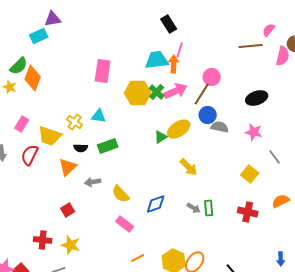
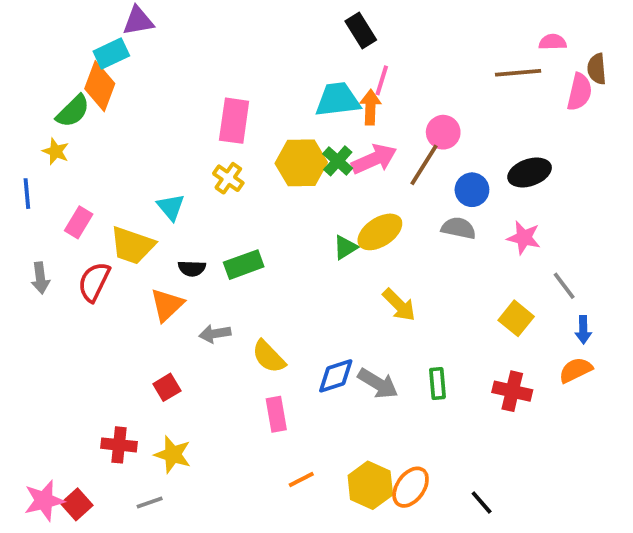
pink semicircle: (269, 30) -> (553, 42), turned 48
orange diamond: (33, 78) -> (100, 86), moved
blue circle: (208, 115) -> (472, 190), moved
cyan triangle: (99, 116) -> (171, 207), moved, turned 42
yellow cross: (75, 122) -> (228, 178), moved
gray arrow: (194, 208) -> (378, 384), moved, size x1.5
pink rectangle: (125, 224) -> (276, 414), turned 42
blue arrow: (281, 259) -> (583, 330), moved

